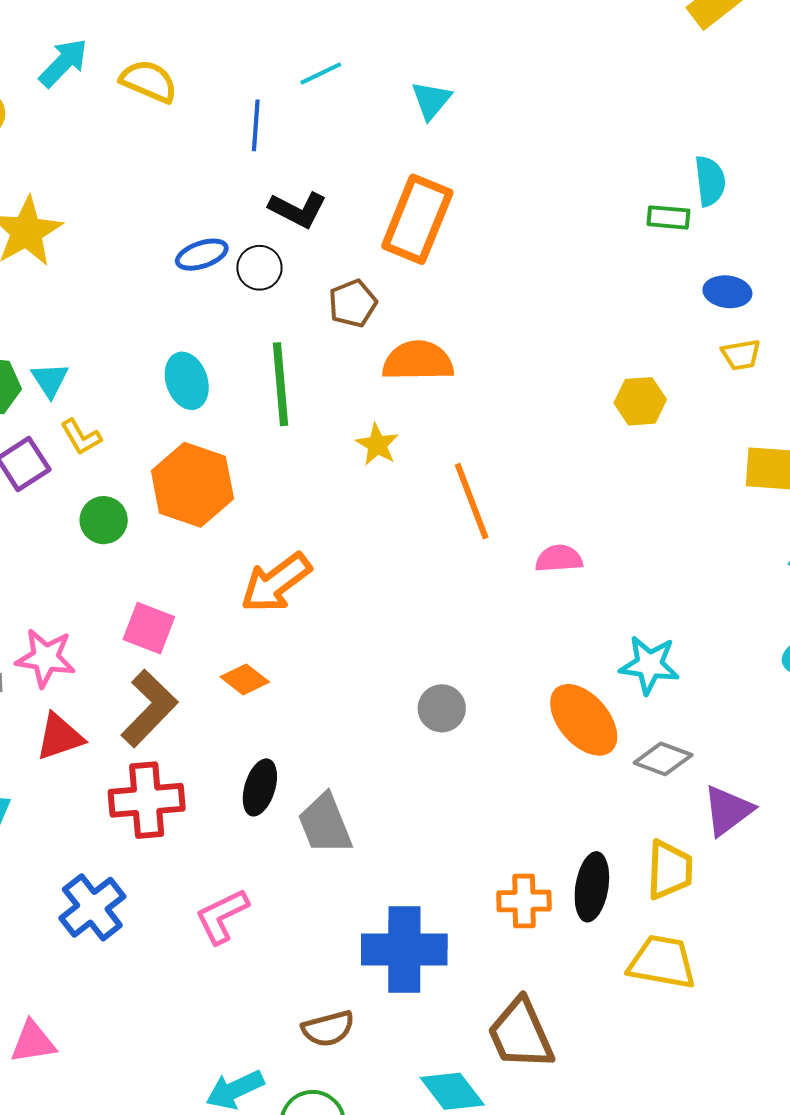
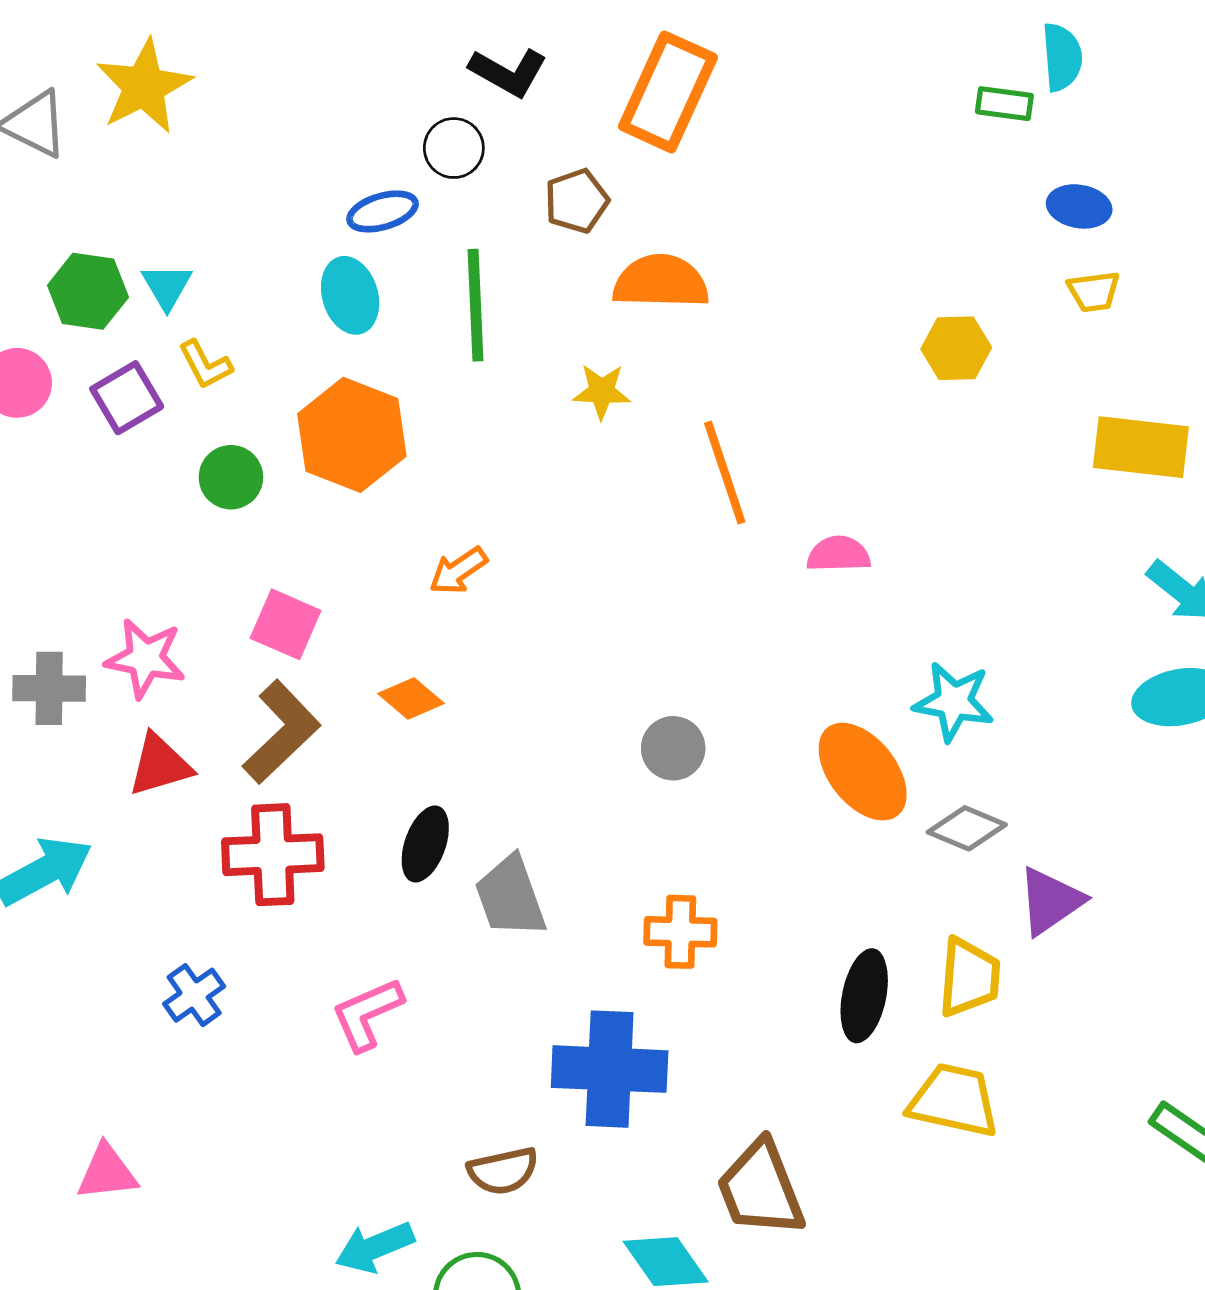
blue ellipse: (202, 255) -> (383, 211), moved
yellow star: (377, 445) -> (602, 391), turned -30
orange arrow: (276, 583) -> (458, 571), size x0.6
orange cross: (524, 901) -> (680, 932), moved
blue cross: (92, 907) -> (194, 995), size x0.7

